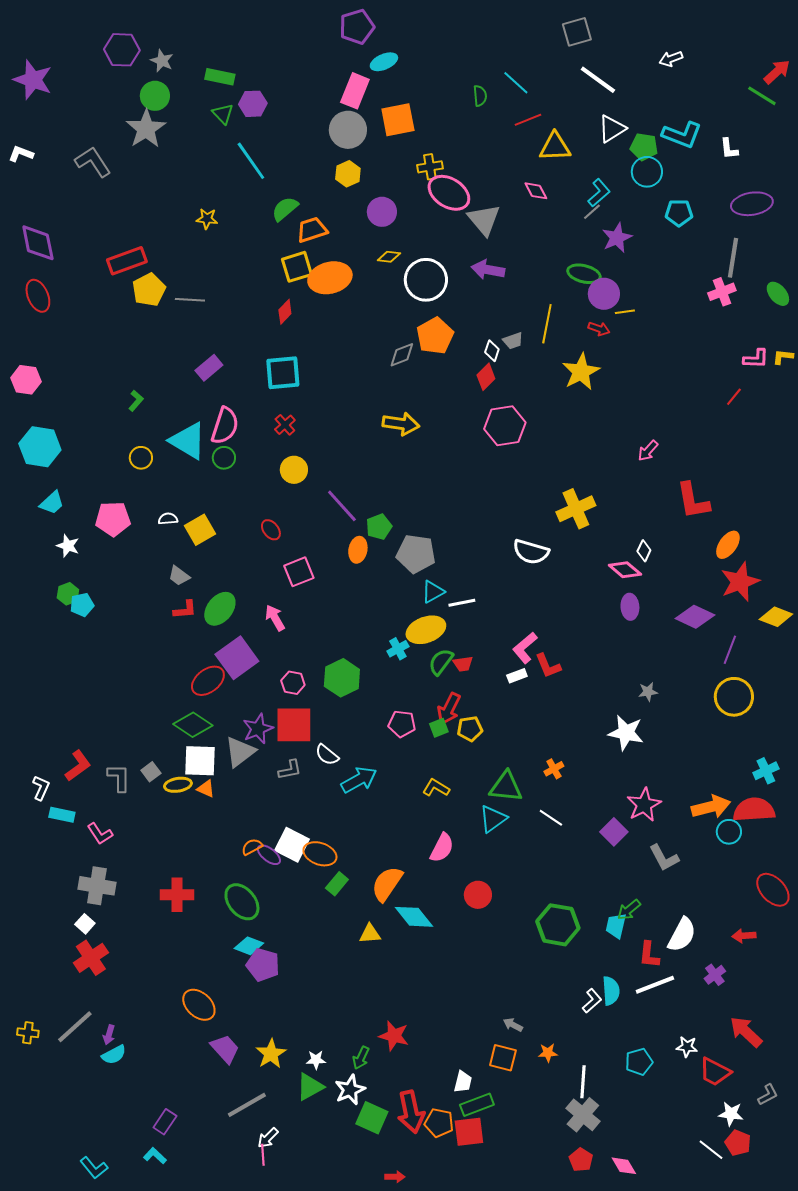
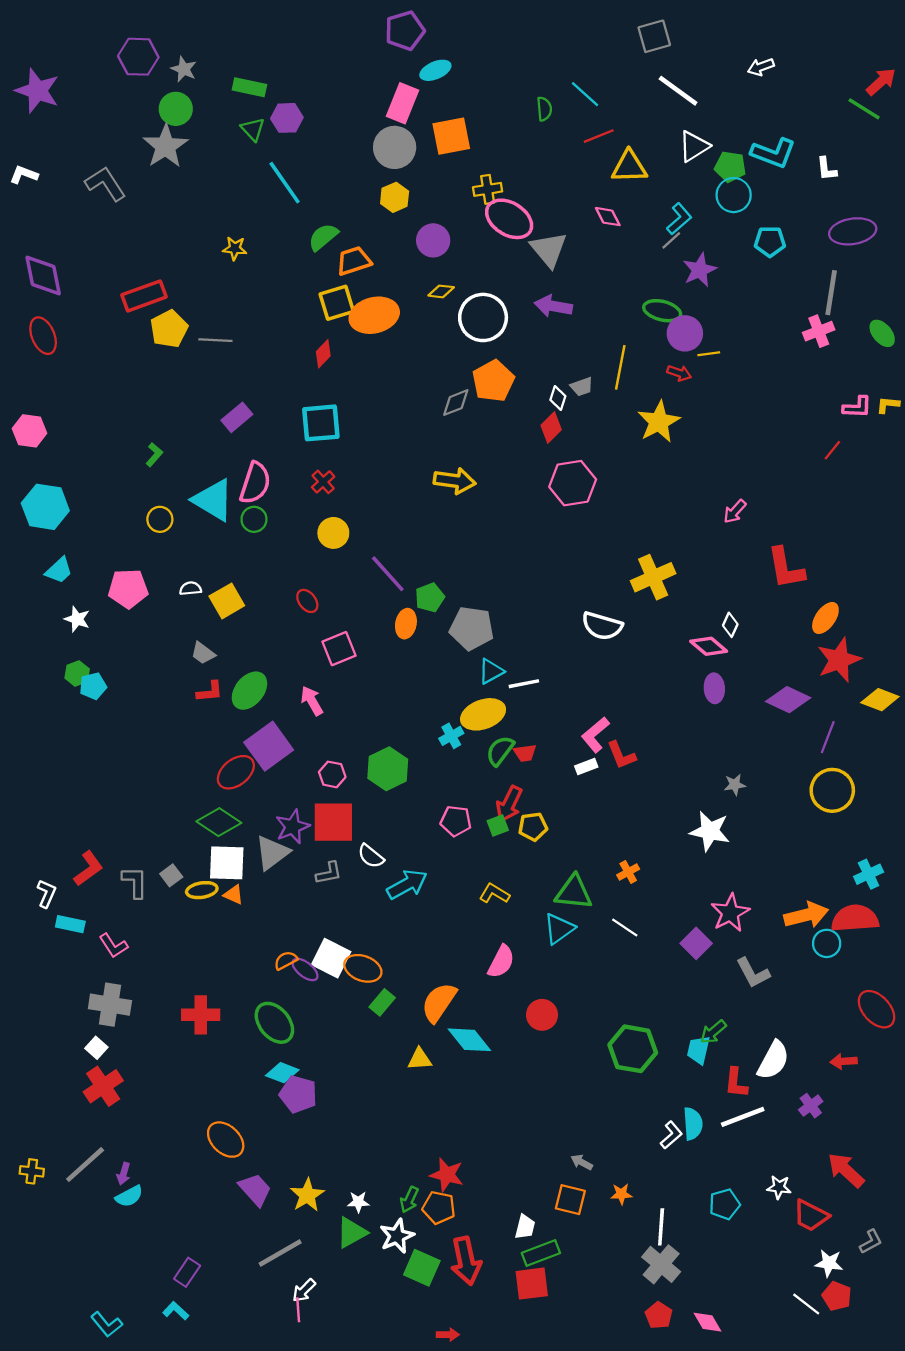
orange pentagon: (439, 1123) -> (439, 1208), moved

